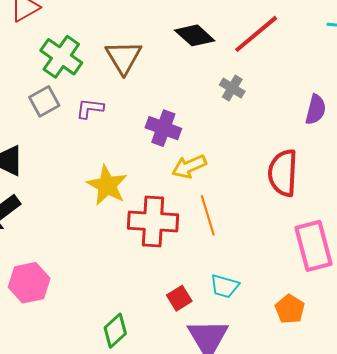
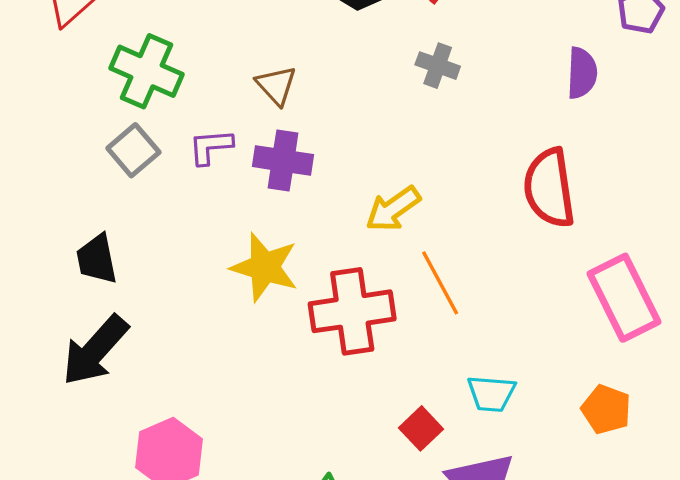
brown triangle: (124, 57) -> (276, 85), moved, size x0.7
purple cross: (163, 128) -> (283, 161), moved

